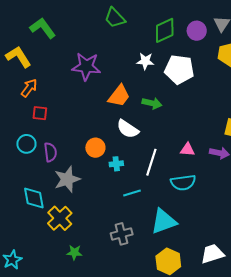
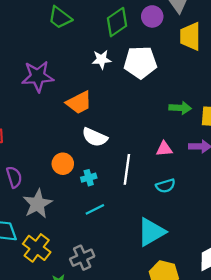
orange trapezoid: (119, 96) -> (79, 103), turned 35
green arrow: (152, 103) -> (180, 108), moved
cyan semicircle: (183, 183) -> (166, 186), size x0.7
cyan line: (132, 193) -> (95, 209), moved
gray cross: (122, 234) -> (82, 258), moved

